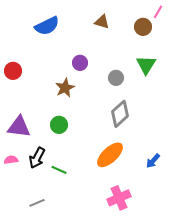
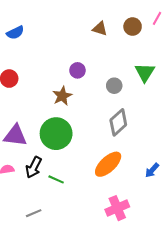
blue semicircle: (47, 26) -> (15, 33), moved, size x0.7
brown circle: (143, 27) -> (133, 27), moved
green circle: (59, 125) -> (56, 134), size x1.8

